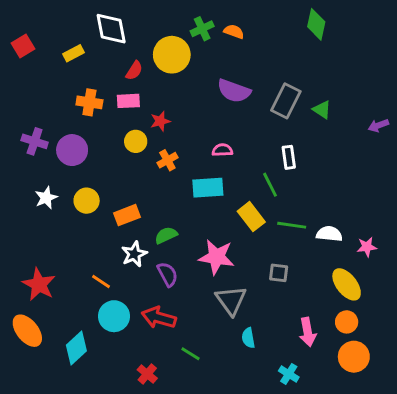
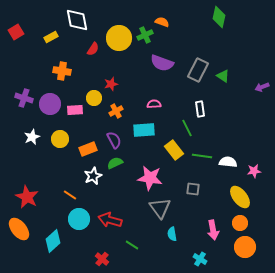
green cross: (202, 29) -> (145, 35), moved
pink rectangle: (128, 101) -> (75, 110), moved
purple semicircle: (167, 274) -> (114, 140), moved

